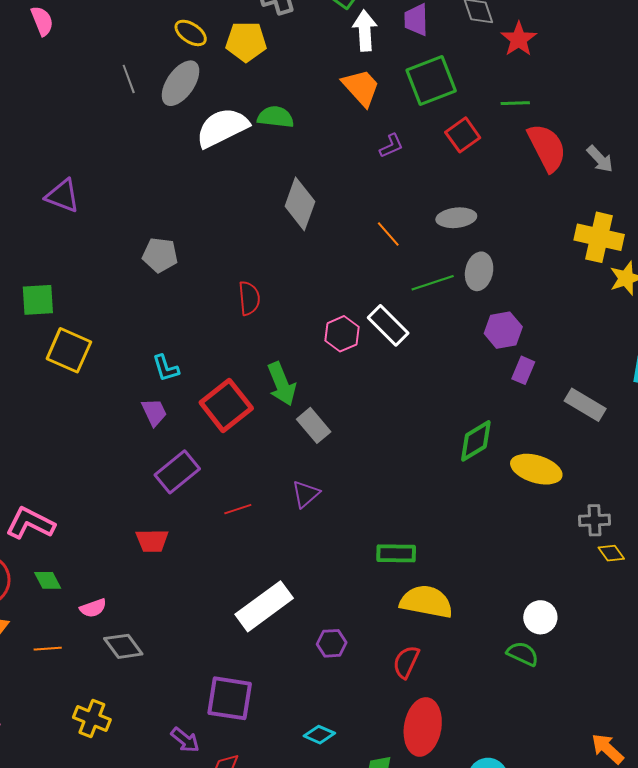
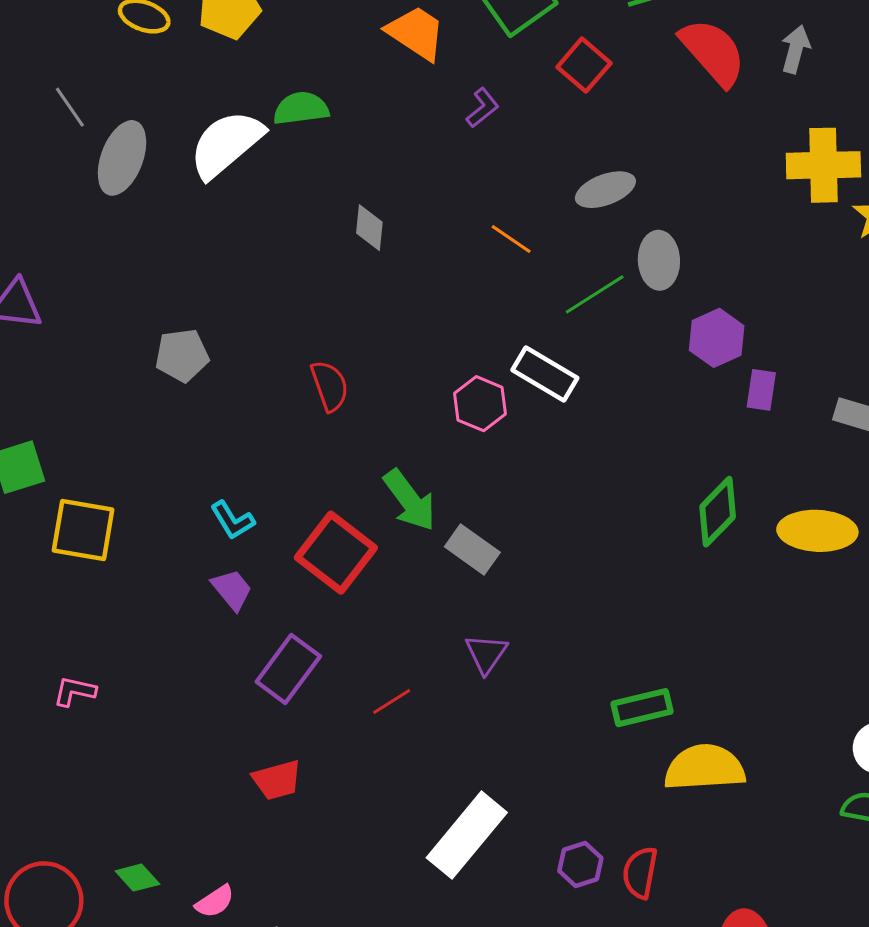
gray ellipse: (181, 83) -> (122, 158), moved
gray arrow: (600, 159) -> (796, 49), turned -108
gray diamond: (300, 204) -> (369, 228), size x0.6
pink L-shape: (30, 523) -> (75, 691), moved, size x0.6
red semicircle: (406, 662) -> (640, 873), moved

